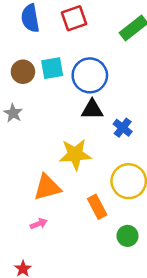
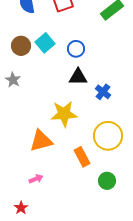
cyan square: (52, 68) -> (45, 43), turned -30
blue circle: (90, 75) -> (76, 49), size x0.6
pink arrow: (39, 224) -> (36, 179), moved

